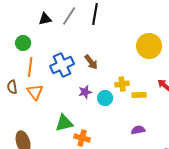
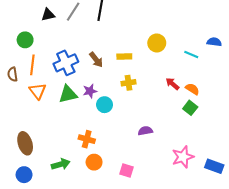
yellow circle: (149, 46) -> (157, 43), size x0.7
brown semicircle: (12, 87) -> (13, 74), moved
yellow rectangle: (139, 95) -> (124, 57), moved
cyan circle: (105, 98) -> (105, 105), moved
green triangle: (64, 123) -> (68, 94), moved

